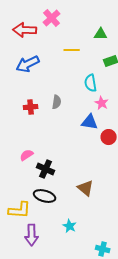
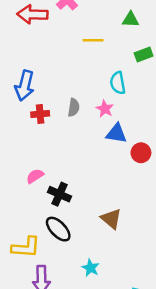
blue arrow: (28, 64) -> (25, 86), moved, turned -50
pink star: (102, 103) -> (105, 109), moved
black ellipse: (45, 196) -> (58, 229), turned 30

